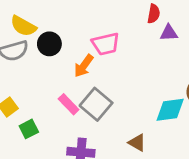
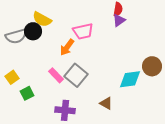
yellow semicircle: (23, 26) -> (42, 19), moved
purple triangle: (169, 33) -> (119, 20), moved, turned -32
black circle: (49, 44) -> (33, 31), moved

